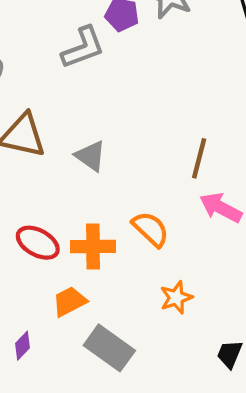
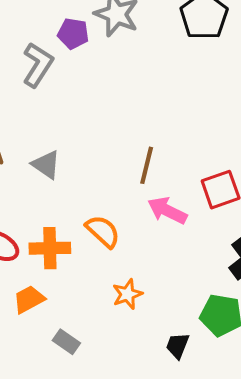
gray L-shape: (83, 48) -> (38, 65), turned -36
gray rectangle: (109, 348) -> (66, 342), size x0.6

